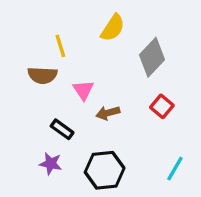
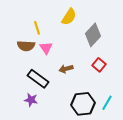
pink triangle: (83, 90) -> (46, 48), moved
black rectangle: (62, 129) -> (38, 79), size x1.5
black hexagon: (105, 170) -> (83, 104), moved

